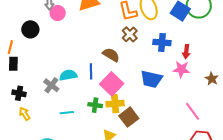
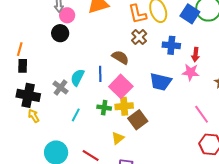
black circle: (30, 29) -> (60, 33), moved
cyan semicircle: (68, 75) -> (77, 77), turned -54
black cross: (19, 93) -> (28, 95), size x1.6
cyan line: (67, 113) -> (76, 115), turned -56

